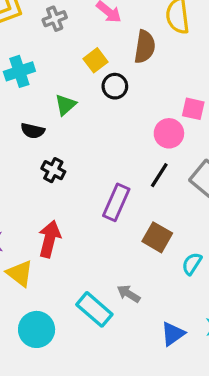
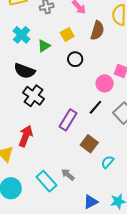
cyan cross: (19, 71) -> (21, 35), turned -36
black circle: (115, 86) -> (75, 59), moved
green triangle: (65, 105) -> (44, 46), moved
black semicircle: (33, 131) -> (25, 71), size x1.5
black cross: (53, 170) -> (33, 96), size x1.5

